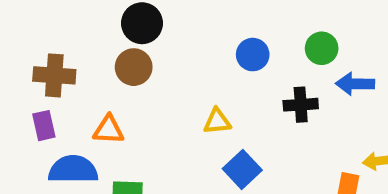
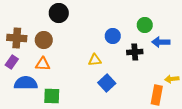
blue circle: (253, 55) -> (113, 36), moved
brown circle: (134, 67) -> (44, 40), moved
purple rectangle: (44, 126) -> (12, 62), turned 48

